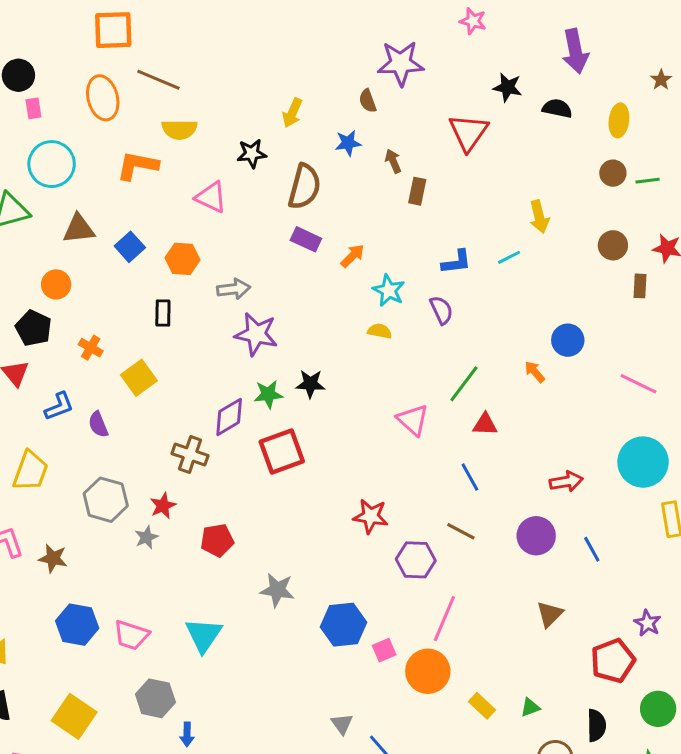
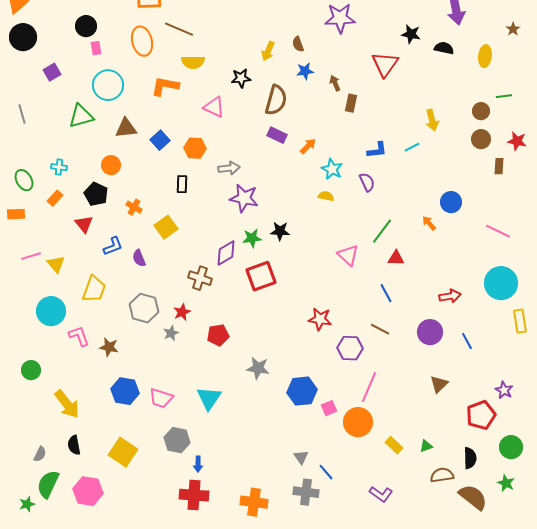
brown semicircle: (368, 101) -> (298, 44), moved
brown circle: (613, 173) -> (481, 111), moved

